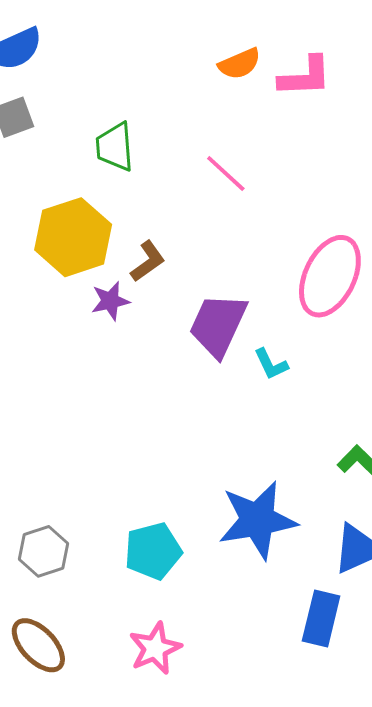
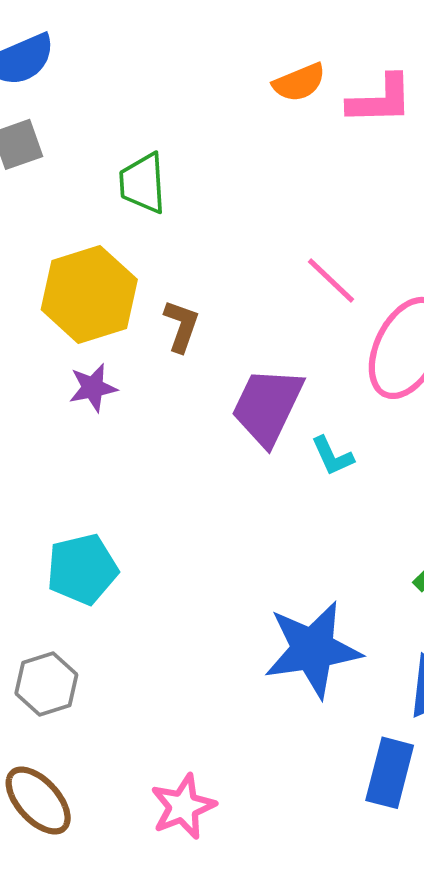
pink line: (226, 174) -> (331, 280), moved
brown L-shape: (148, 261) -> (181, 326), turned -36
purple star: (110, 301) -> (93, 388), moved
cyan pentagon: (153, 551) -> (82, 569), moved

